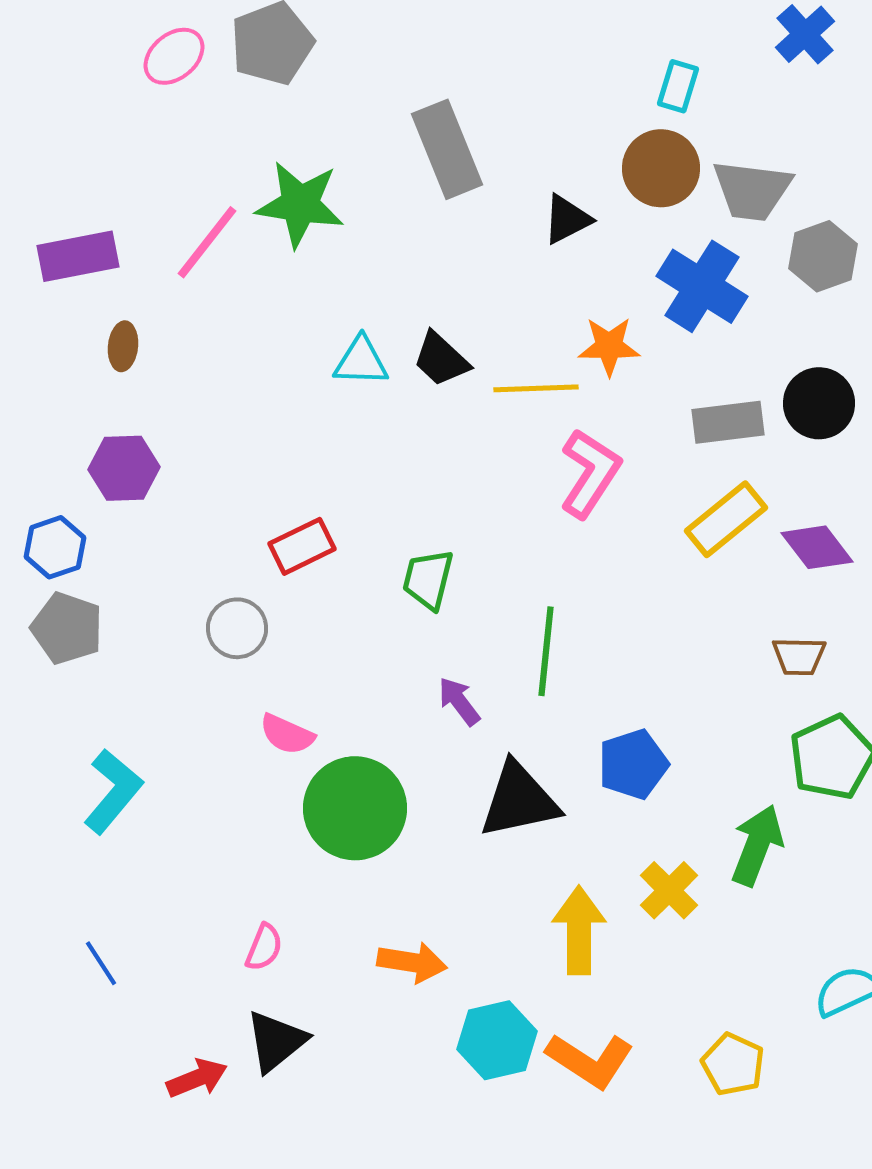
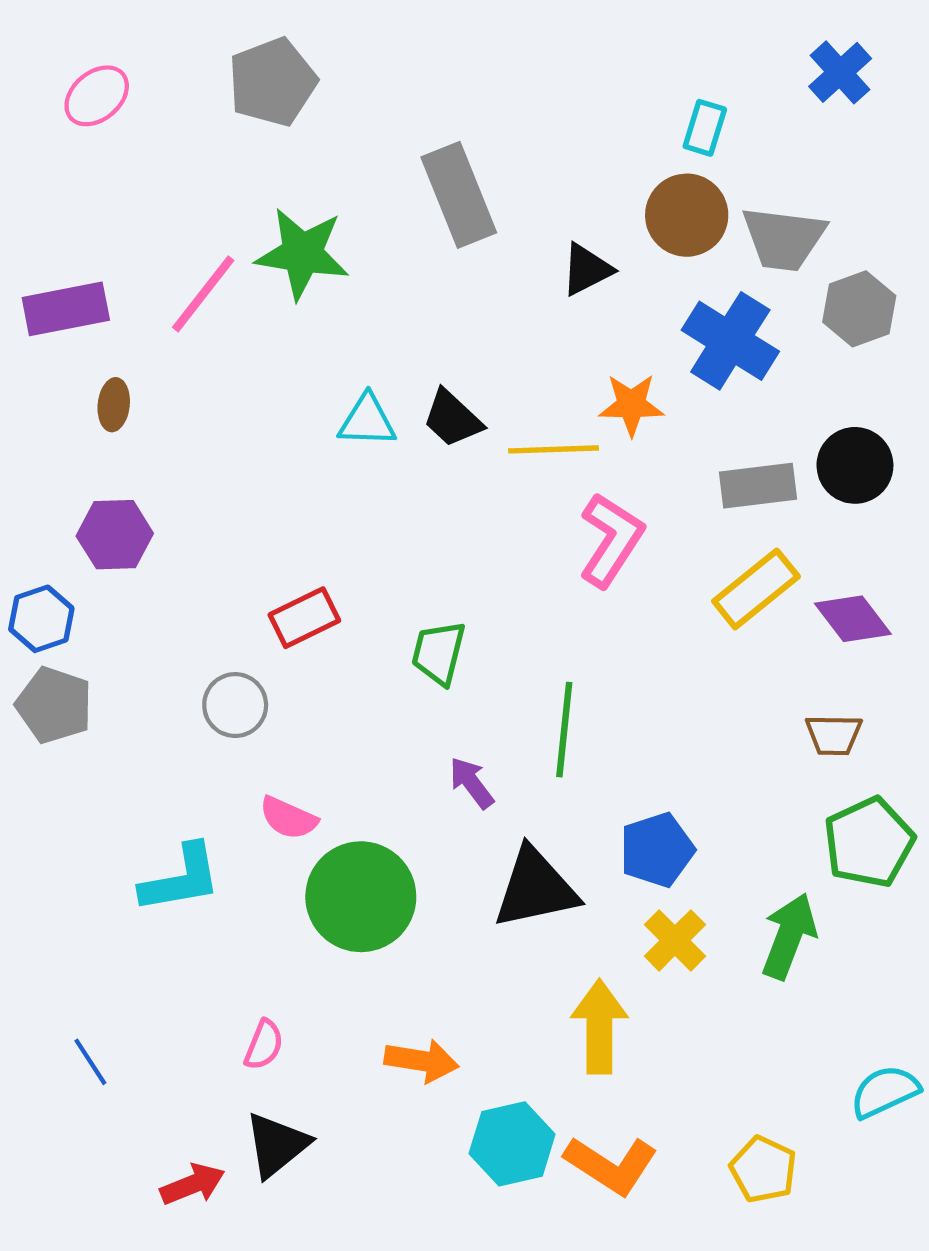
pink ellipse: (174, 56) -> (97, 96), moved
cyan L-shape: (113, 791) -> (181, 879), moved, turned 40
yellow cross: (669, 890) -> (675, 940), moved

